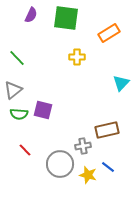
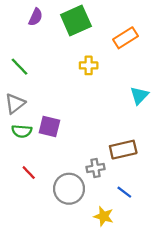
green square: (66, 18) -> (76, 21), turned -32
yellow star: (88, 175) -> (104, 216), moved

